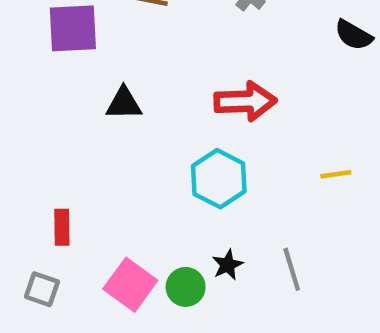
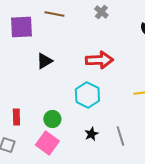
black triangle: (124, 104) -> (44, 61), turned -30
green circle: (186, 287) -> (52, 119), moved

